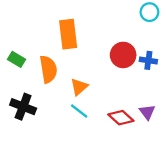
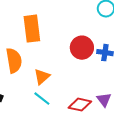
red diamond: (121, 118) -> (80, 105), turned -30

